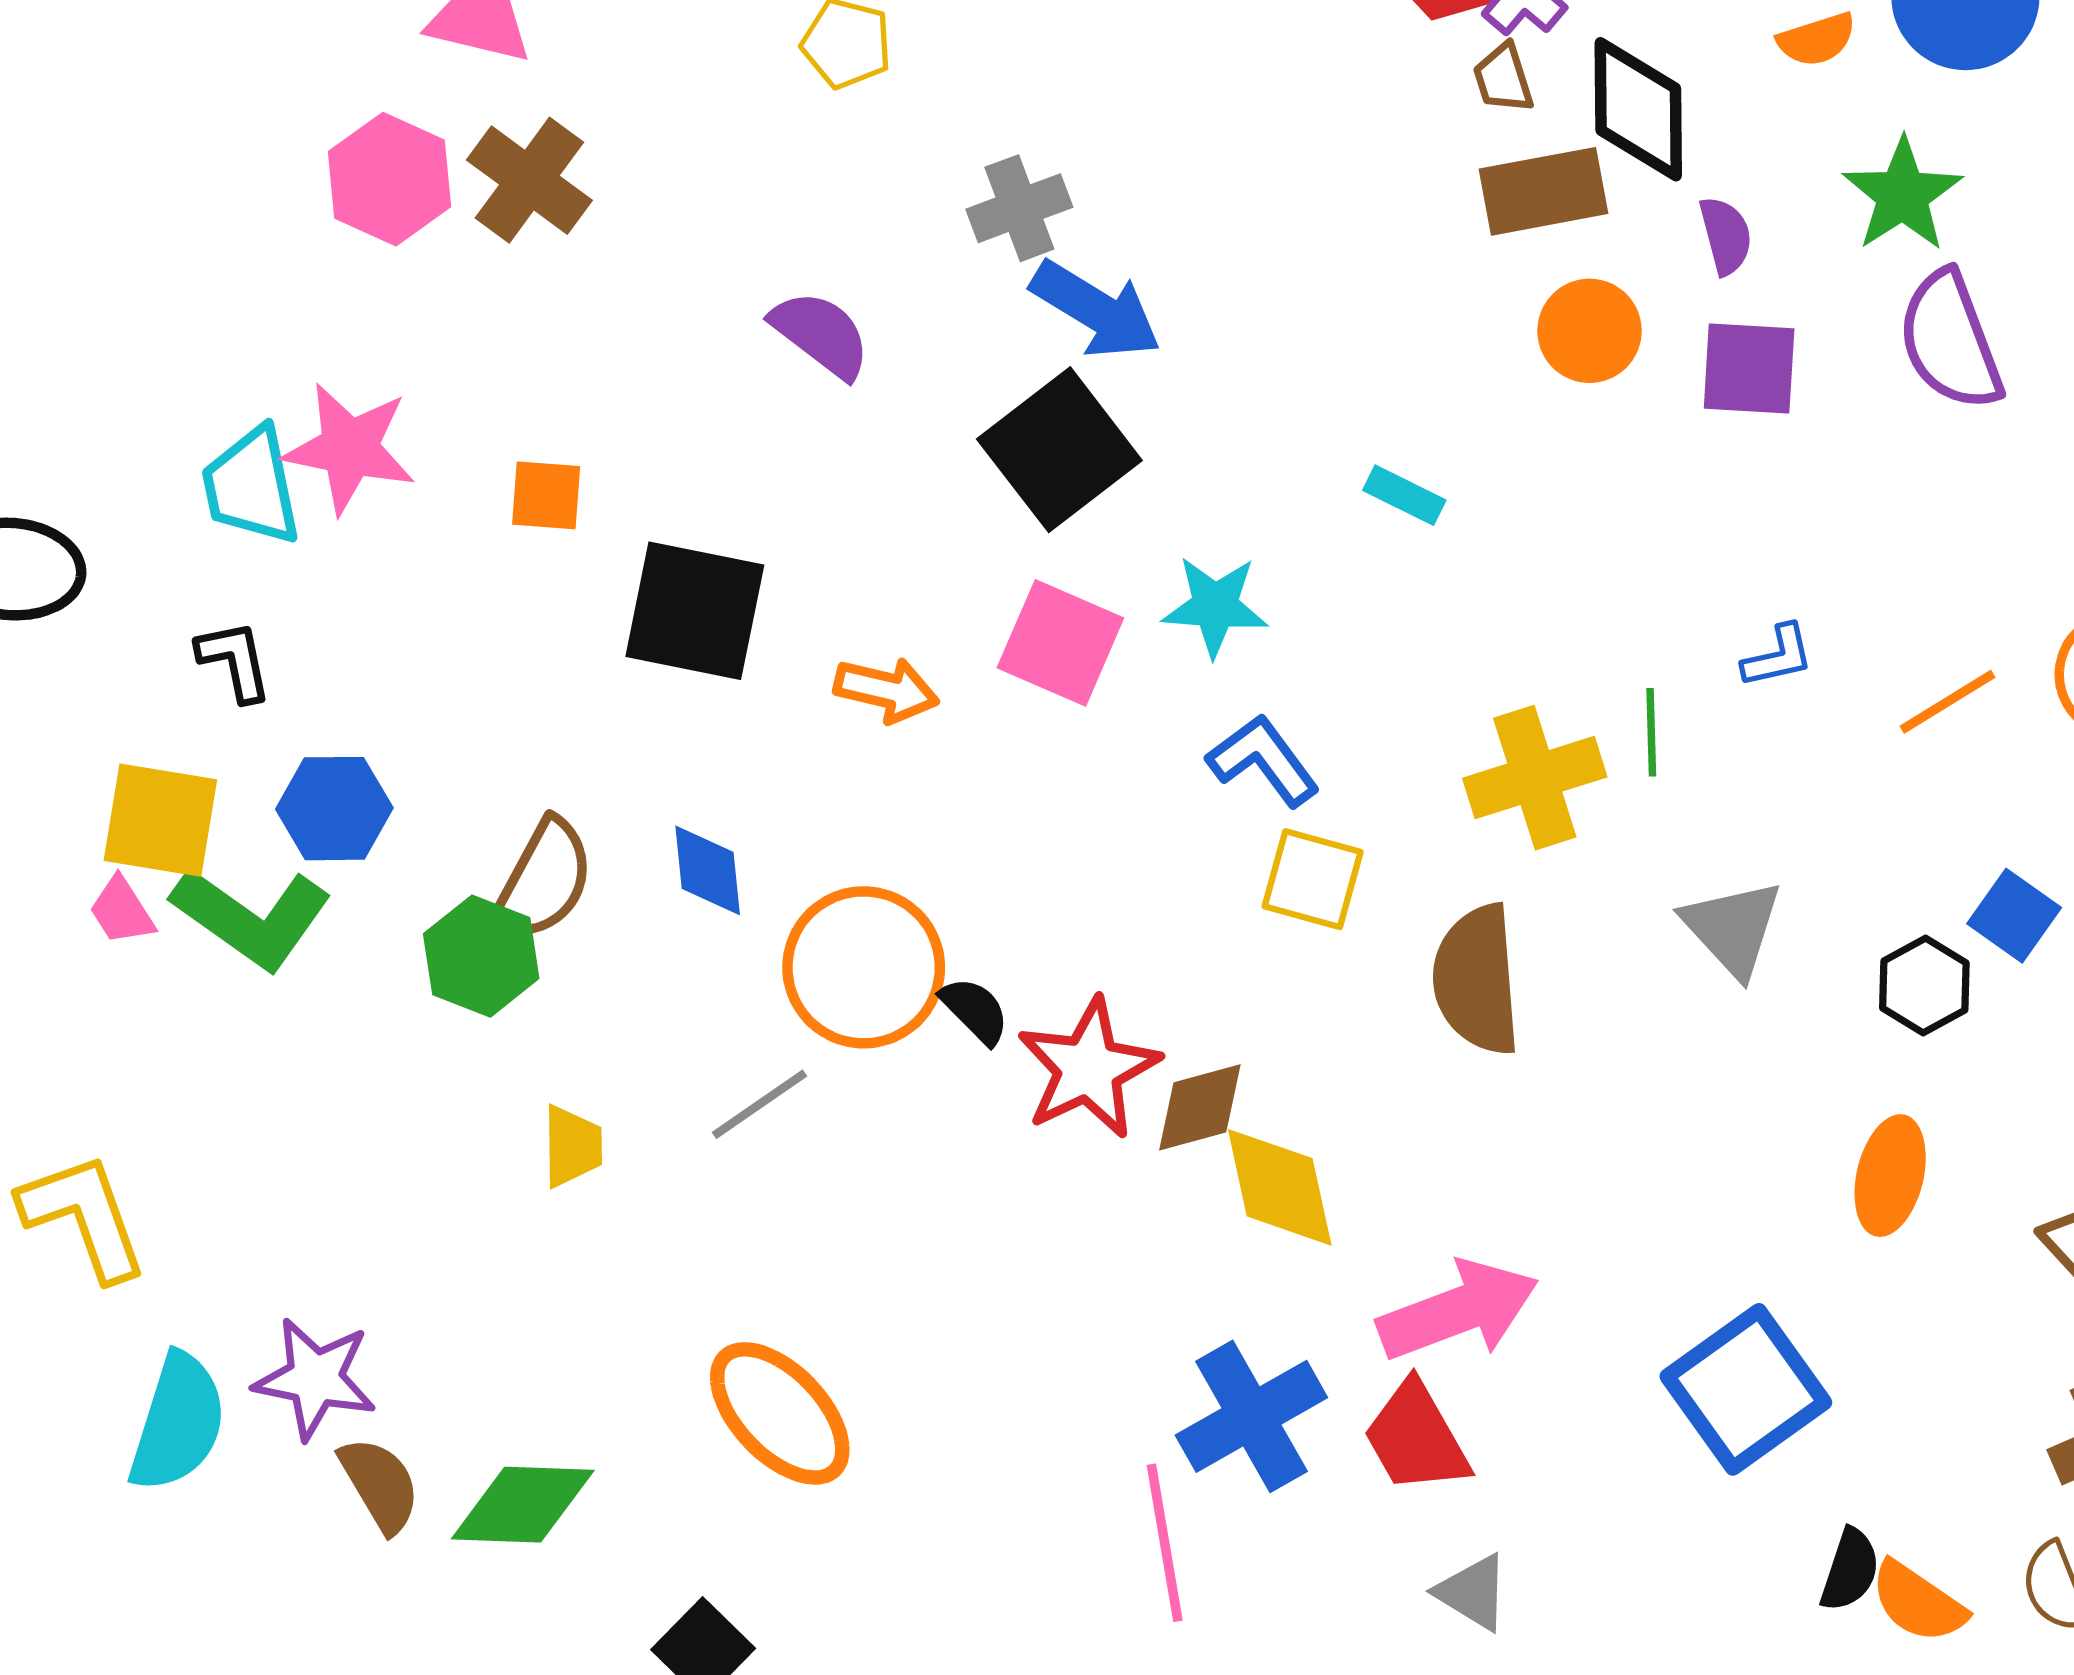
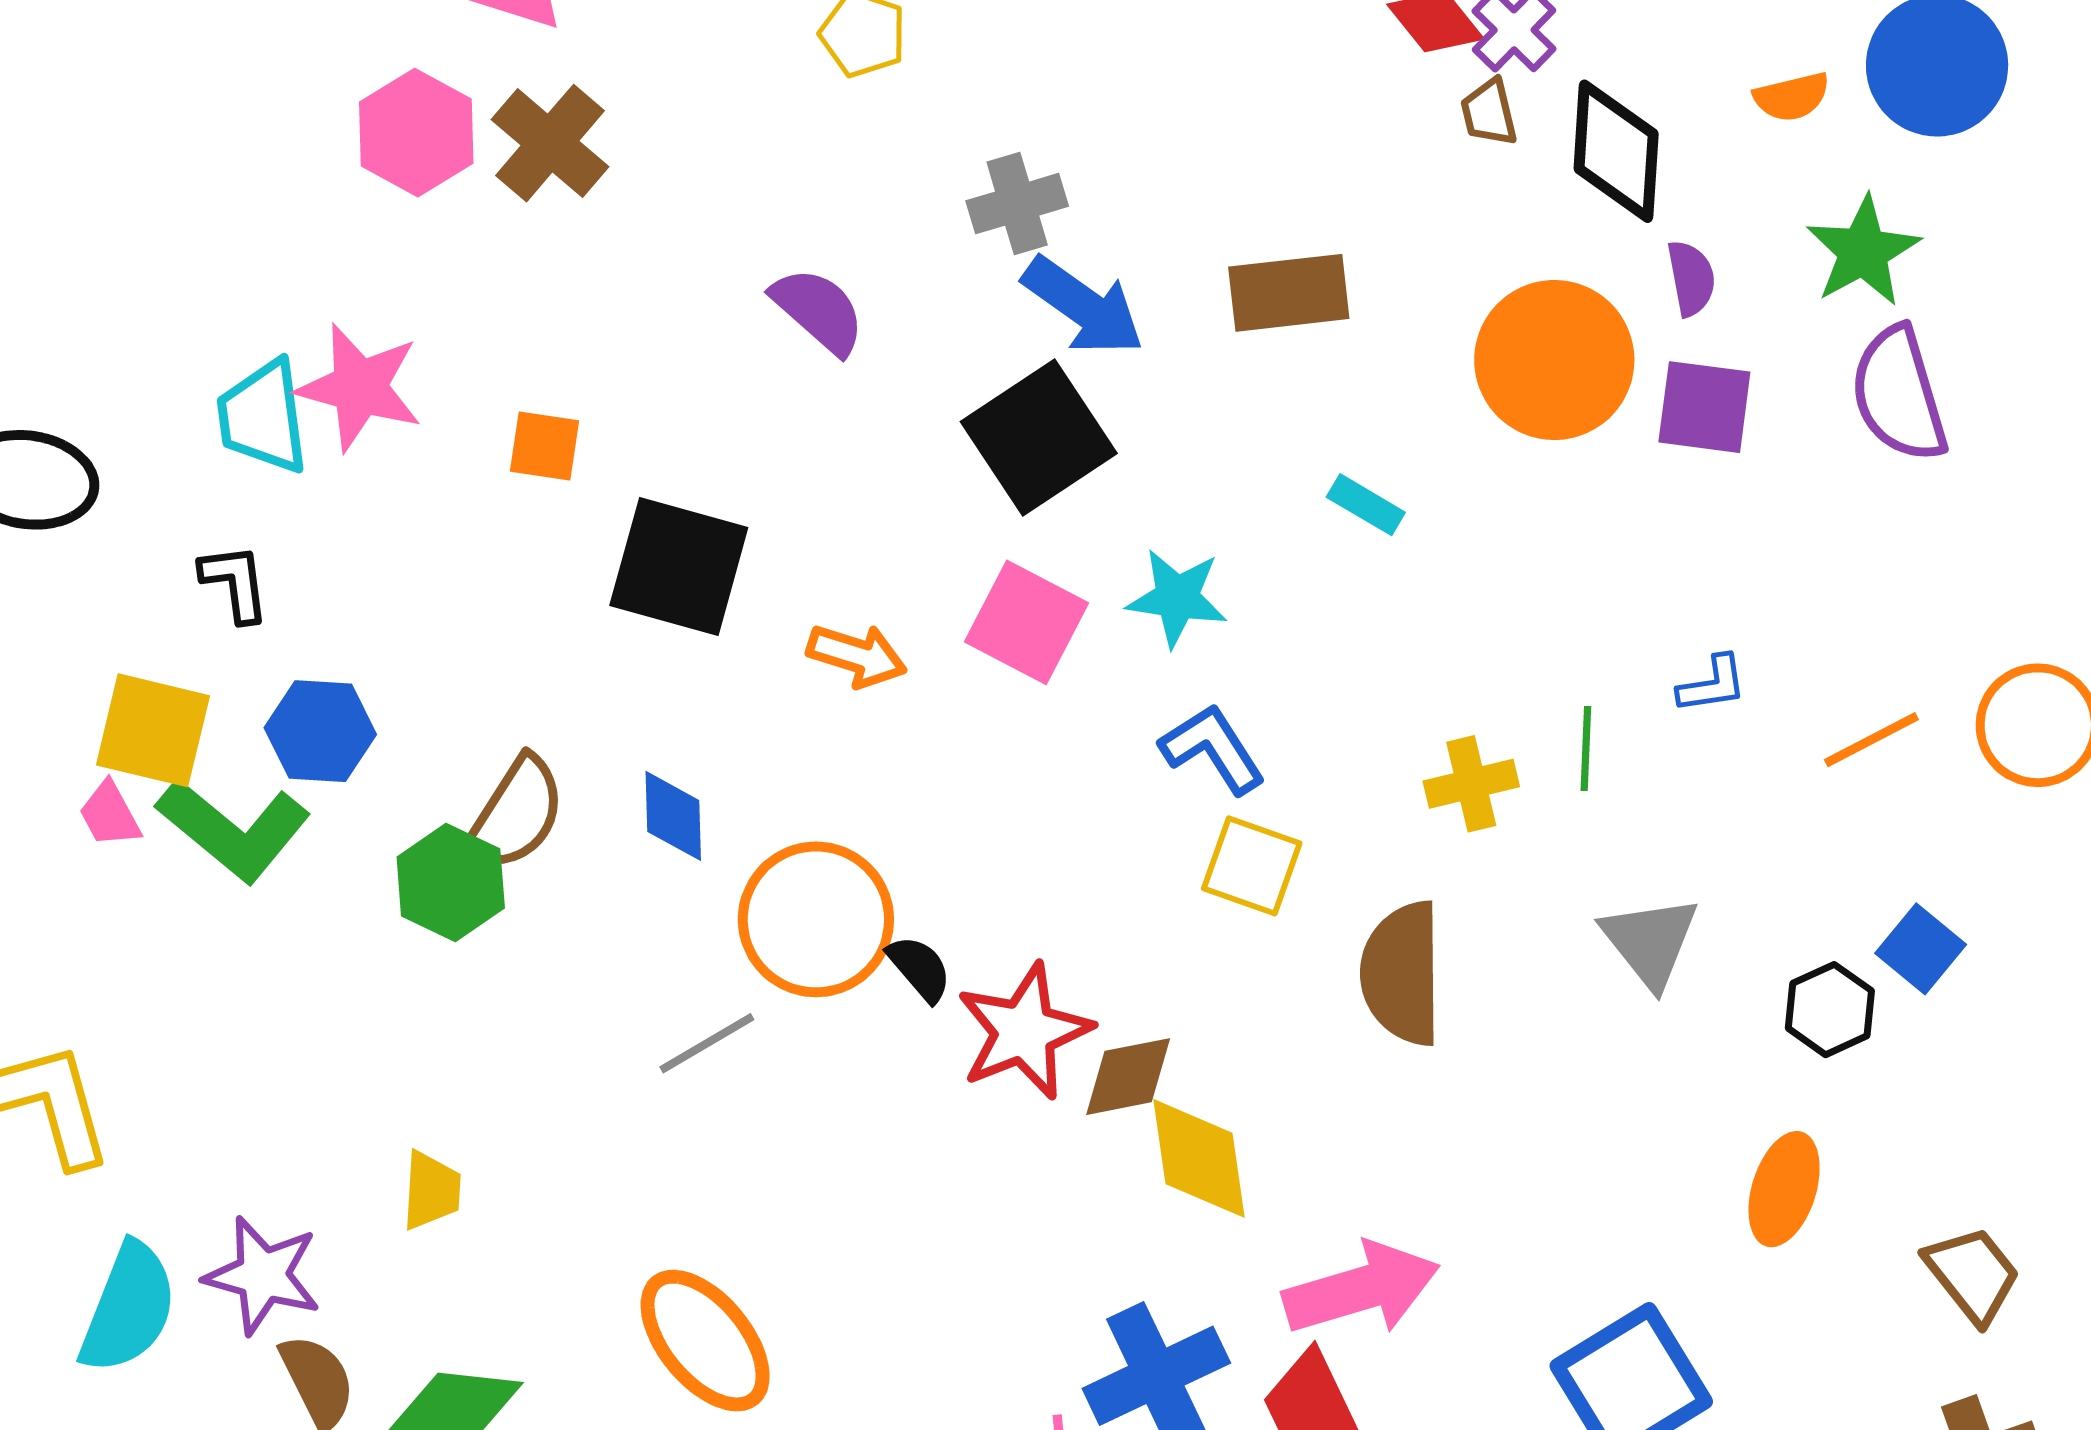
brown rectangle: (1544, 191) -> (1289, 293), moved
orange circle: (1590, 331) -> (1554, 360), size x1.6
yellow cross: (1535, 778) -> (1471, 784), size x0.7
yellow trapezoid: (572, 1146) -> (431, 1191), moved

